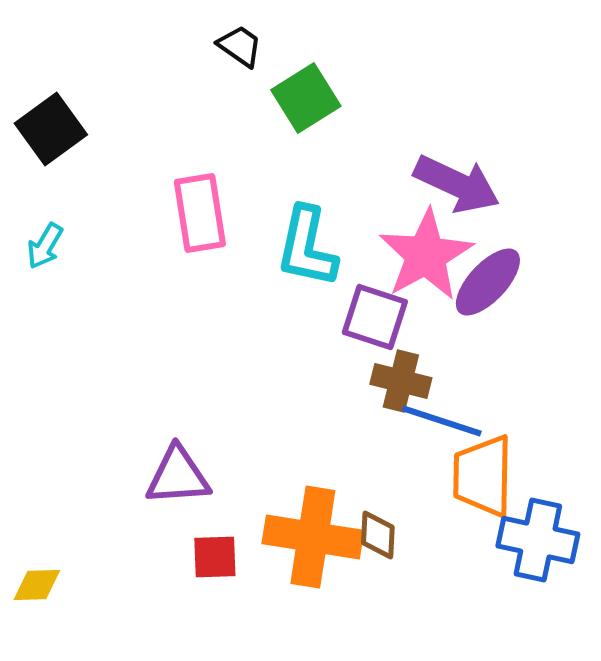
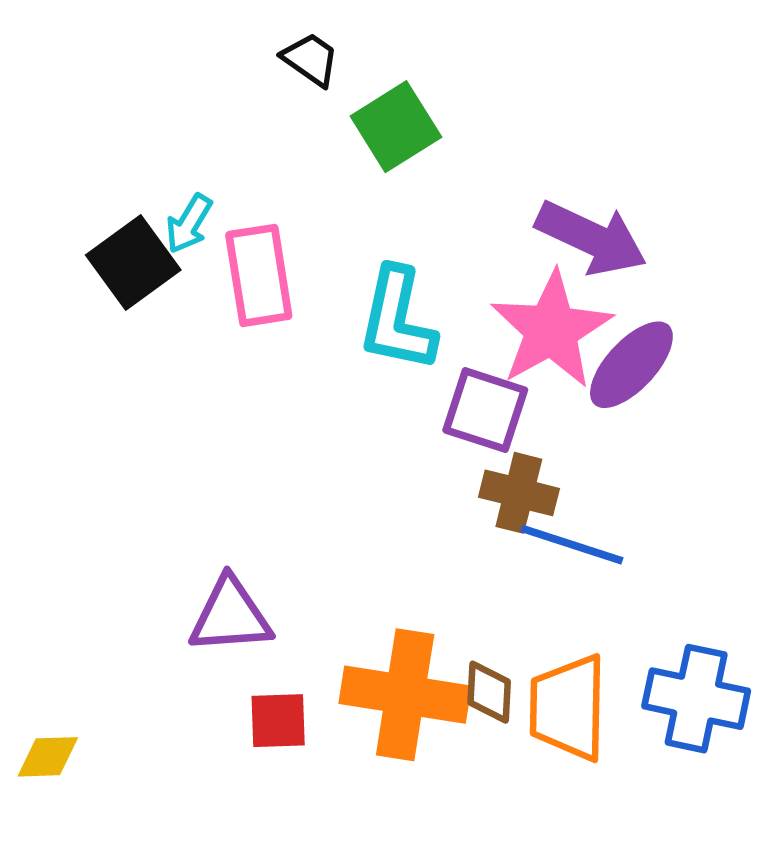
black square: (51, 129) -> (133, 263), moved
cyan arrow: (45, 246) -> (189, 224), moved
orange trapezoid: (483, 476) -> (568, 708), moved

